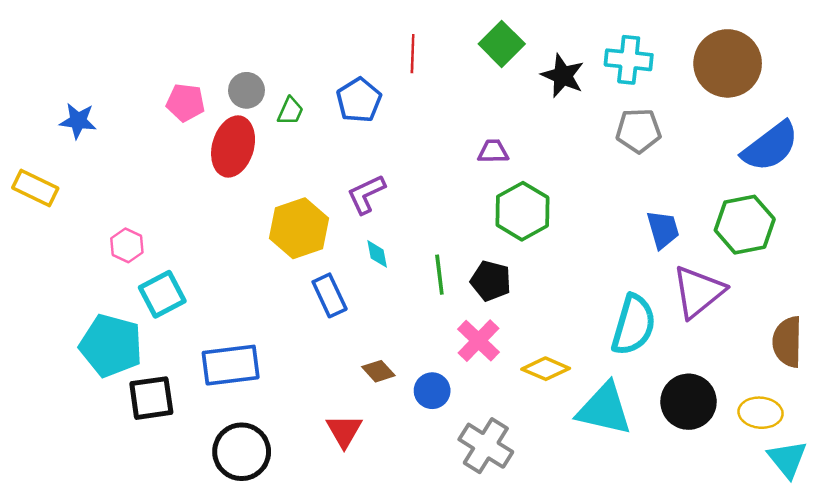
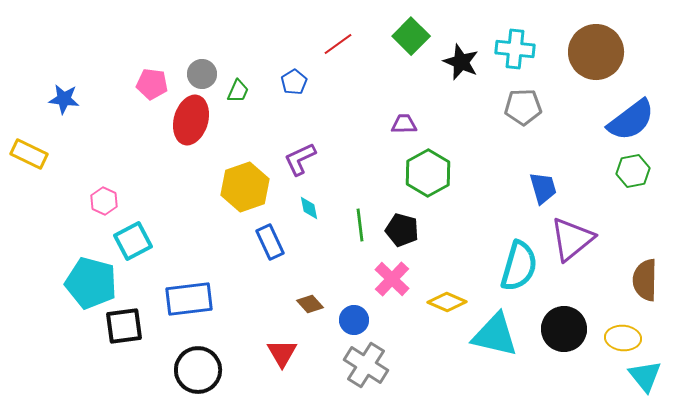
red line: (413, 54) -> (338, 44), turned 52
blue pentagon: (359, 100) -> (294, 82), size x0.7
green hexagon: (745, 225) -> (633, 171), moved, size x0.7
gray cross: (486, 446) -> (366, 365), moved

